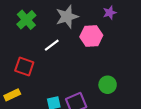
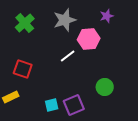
white line: (52, 45) -> (68, 56), moved

